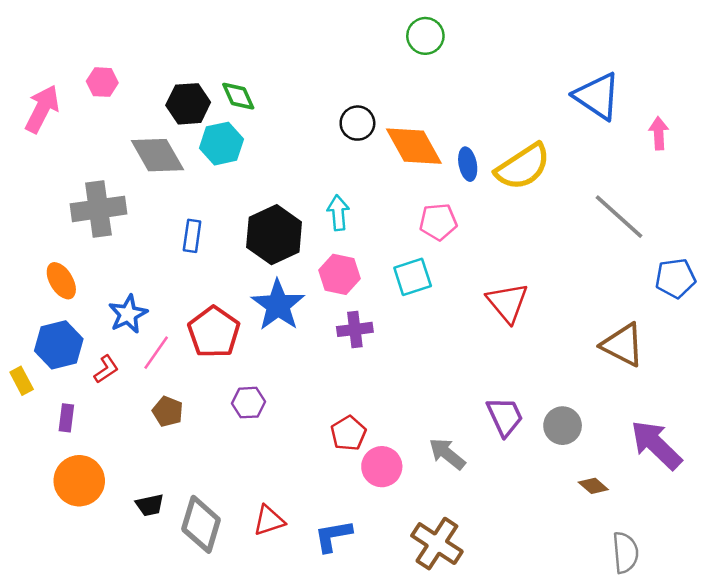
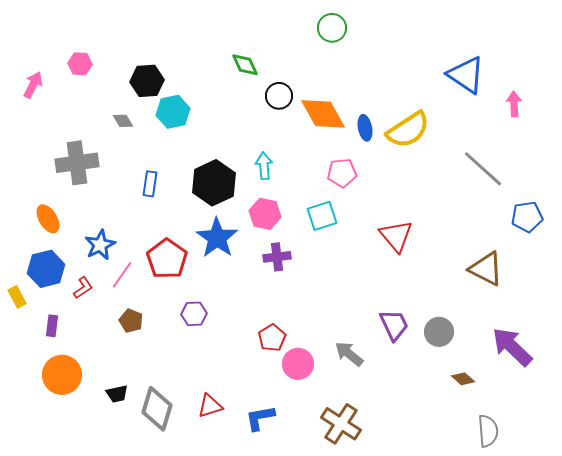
green diamond: (238, 96) -> (245, 65), moved
pink arrow: (42, 109) -> (33, 85), size x0.7
gray diamond: (157, 155) -> (123, 121), size x0.5

